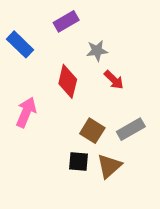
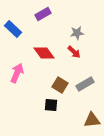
gray star: (97, 51) -> (77, 33), moved
red diamond: (68, 81) -> (44, 53), turned -50
brown triangle: (109, 166) -> (92, 120), moved, turned 36

